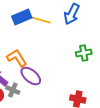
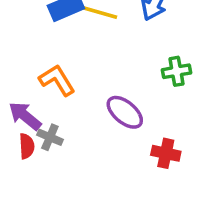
purple ellipse: (31, 76) -> (125, 112), moved

